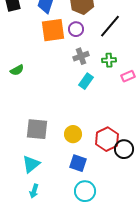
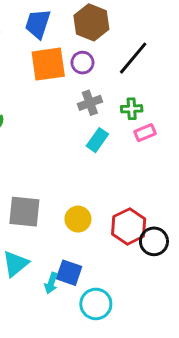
pink rectangle: (128, 76) -> (145, 133), moved
blue square: (78, 163) -> (69, 273), moved
cyan arrow: (34, 191) -> (51, 283), moved

